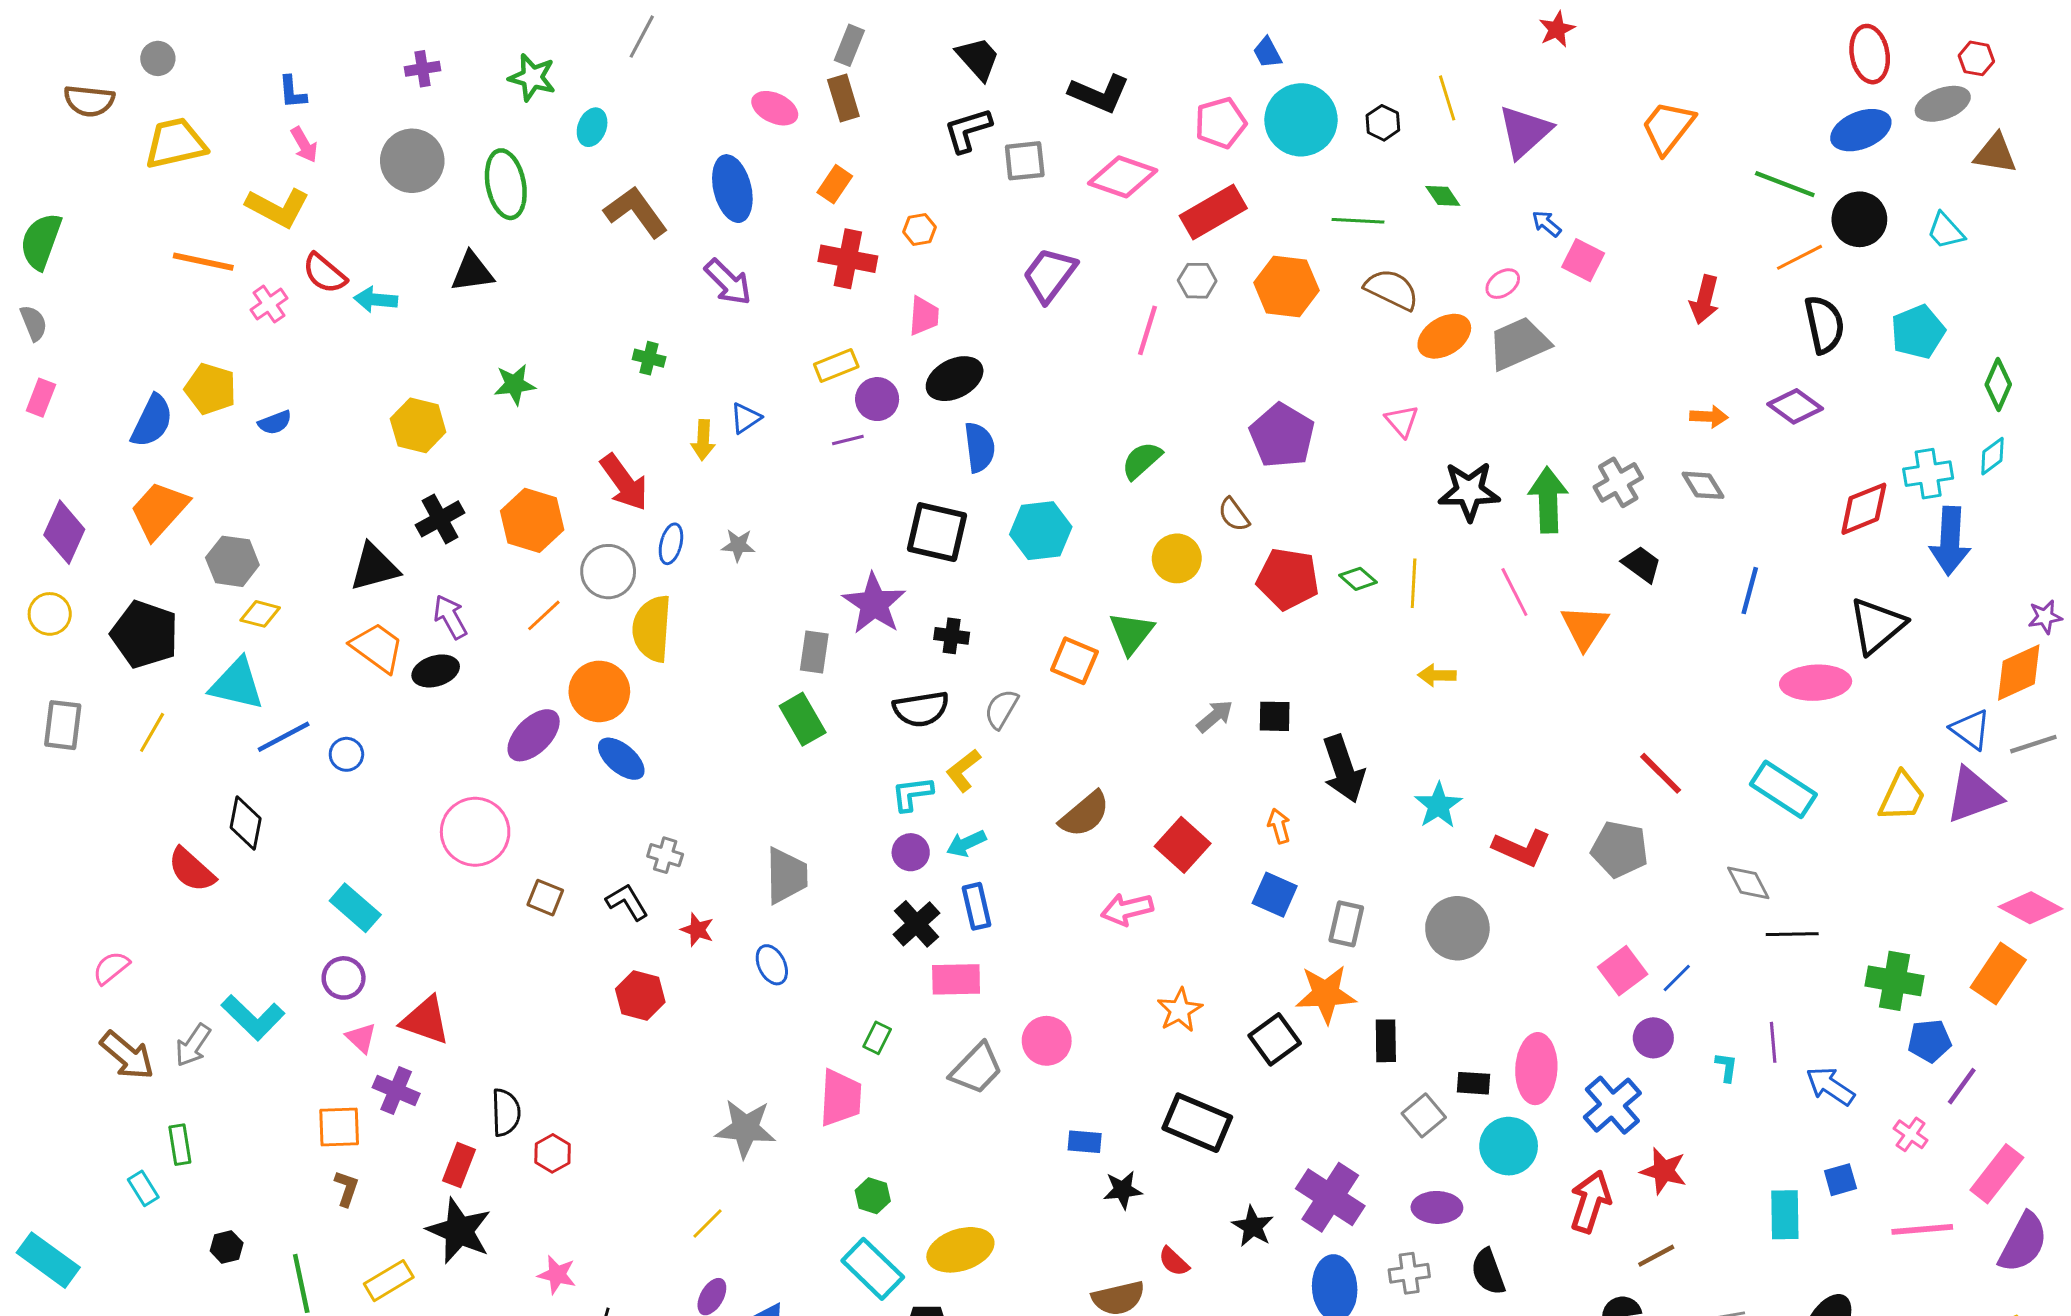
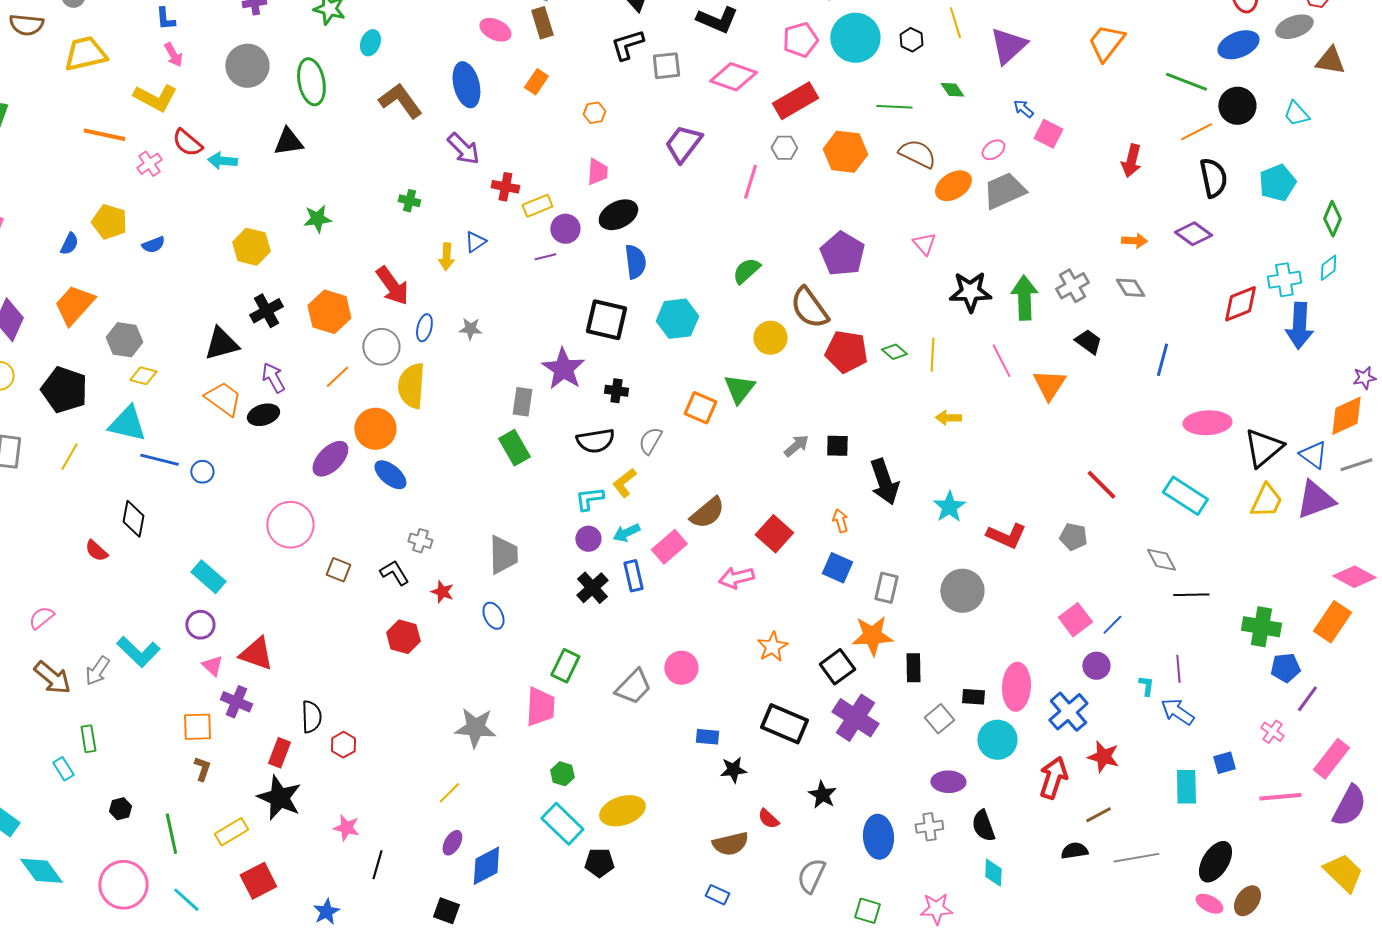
red cross: (848, 259) -> (505, 187), moved, size x0.7
blue semicircle: (152, 421) -> (69, 244), size x0.6
brown semicircle: (1234, 515) -> (809, 308), size x1.8
black triangle: (1877, 626) -> (1263, 448), moved
blue line: (284, 737) -> (159, 460), turned 42
gray pentagon: (1620, 849) -> (1073, 537), size x0.7
red semicircle: (192, 870) -> (96, 551), size x0.7
pink rectangle: (956, 979) -> (669, 547), moved, turned -40
green rectangle: (877, 1038) -> (565, 666), size x1.5
blue arrow: (1830, 1086) -> (1177, 712), moved
purple cross: (1330, 1197) -> (855, 718), moved

